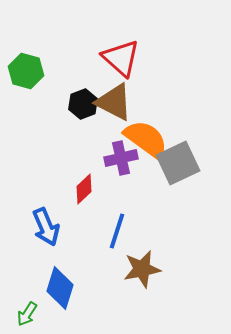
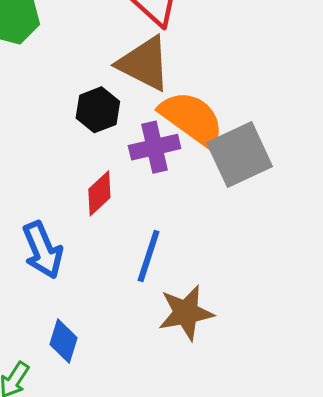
black hexagon: (83, 104) -> (98, 110), moved
blue diamond: (60, 288) -> (64, 341), size x0.7

